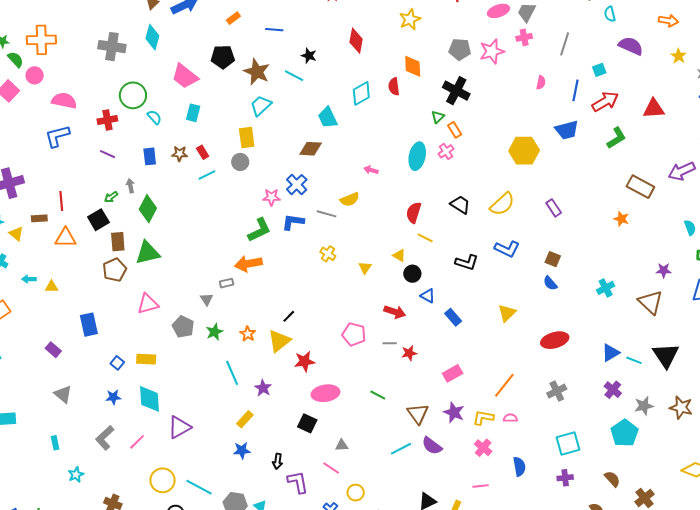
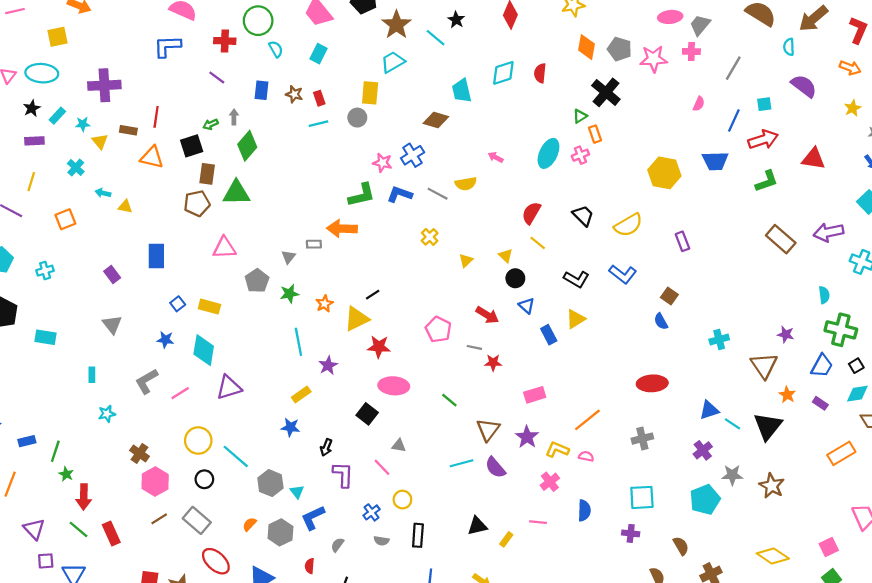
orange diamond: (413, 66) -> (586, 47), moved
orange star: (621, 219) -> (787, 395), moved
yellow triangle: (507, 313) -> (576, 319), moved

